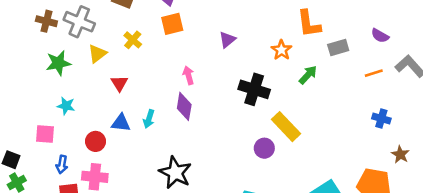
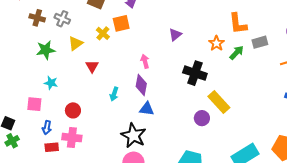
gray cross: (79, 22) -> (62, 19), size x0.7
orange square: (172, 24) -> (121, 23), moved
green arrow: (308, 75) -> (237, 53), moved
blue triangle: (121, 123) -> (147, 109), moved

